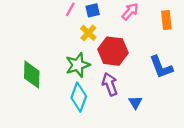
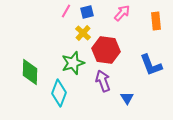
cyan diamond: (79, 97) -> (59, 93), moved

